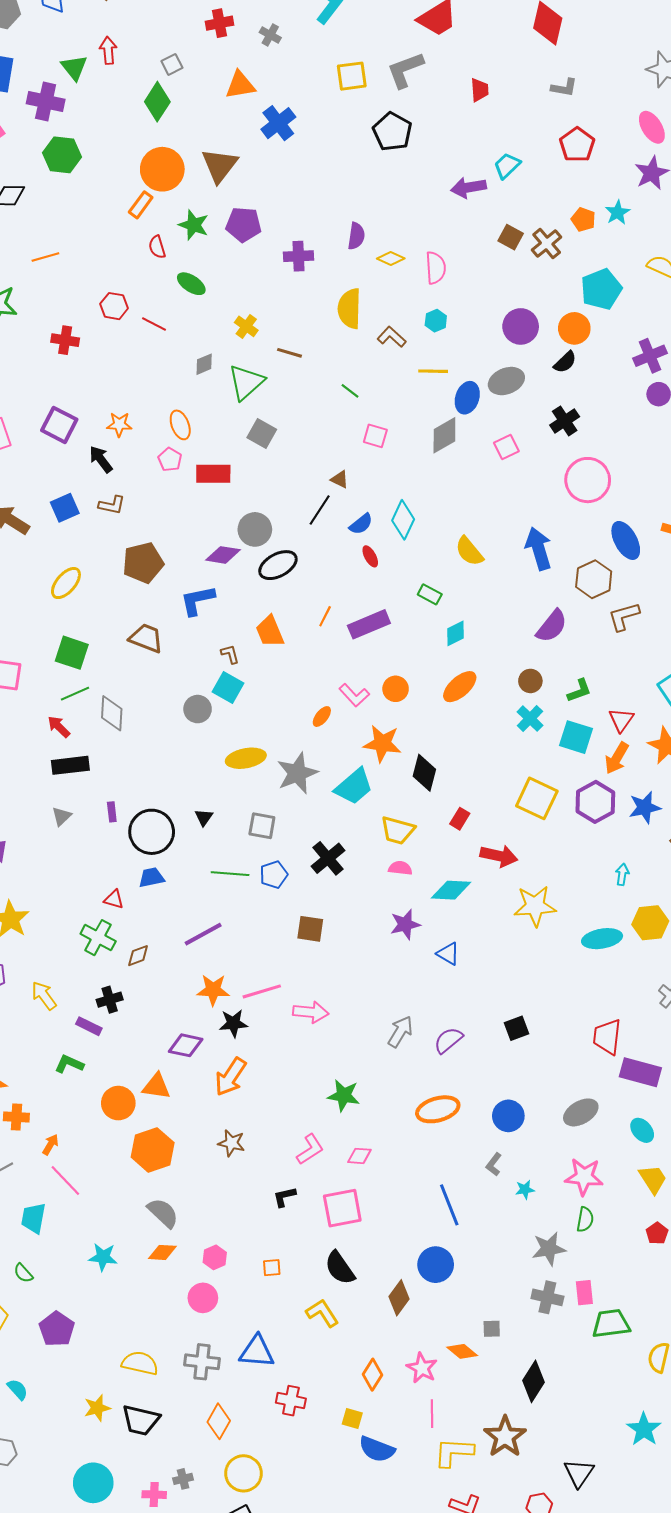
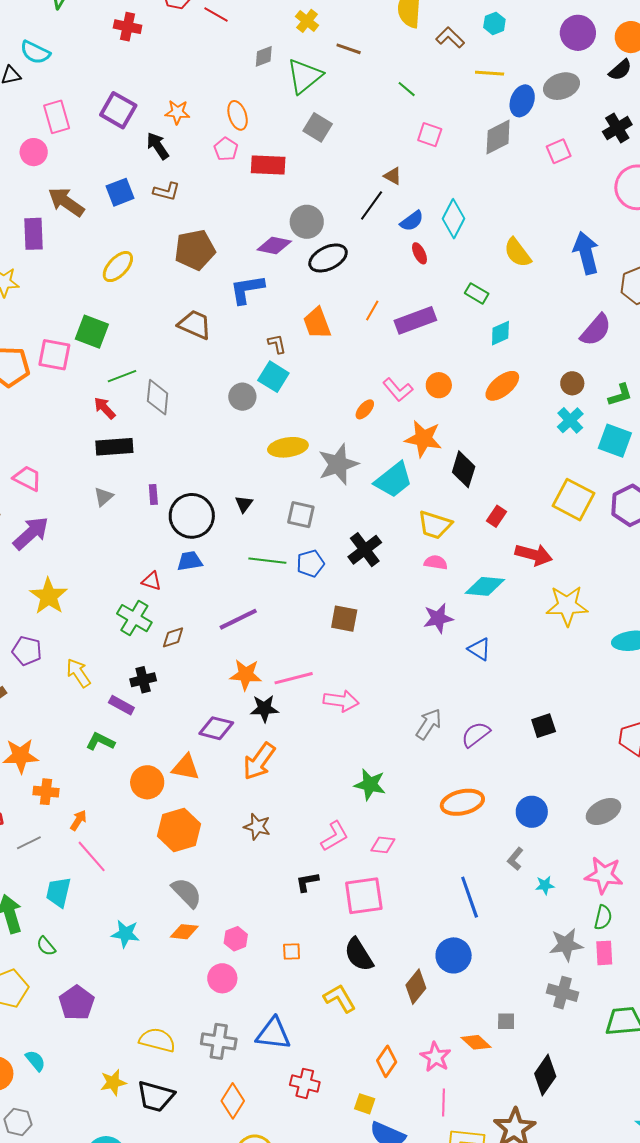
green square: (72, 653) -> (92, 332), moved
pink rectangle: (584, 1293) -> (604, 953), moved

